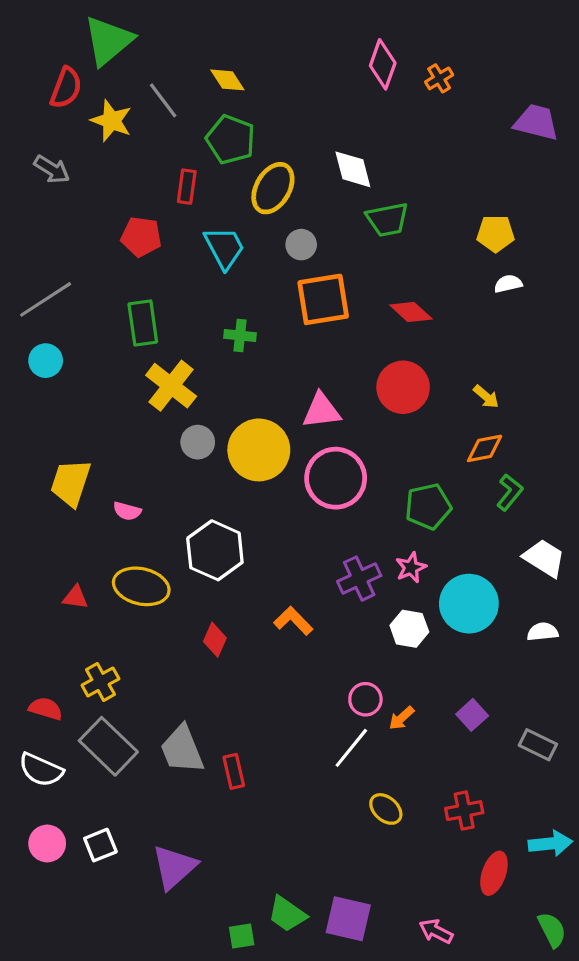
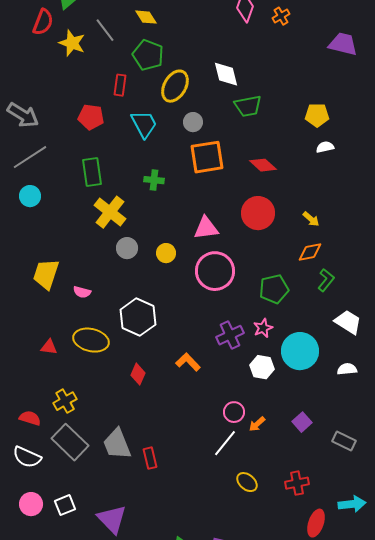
gray arrow: (52, 169) -> (23, 115), moved, size x1.4
yellow circle: (259, 450) -> (166, 253), size x0.5
purple triangle: (174, 867) -> (112, 519), turned -32

